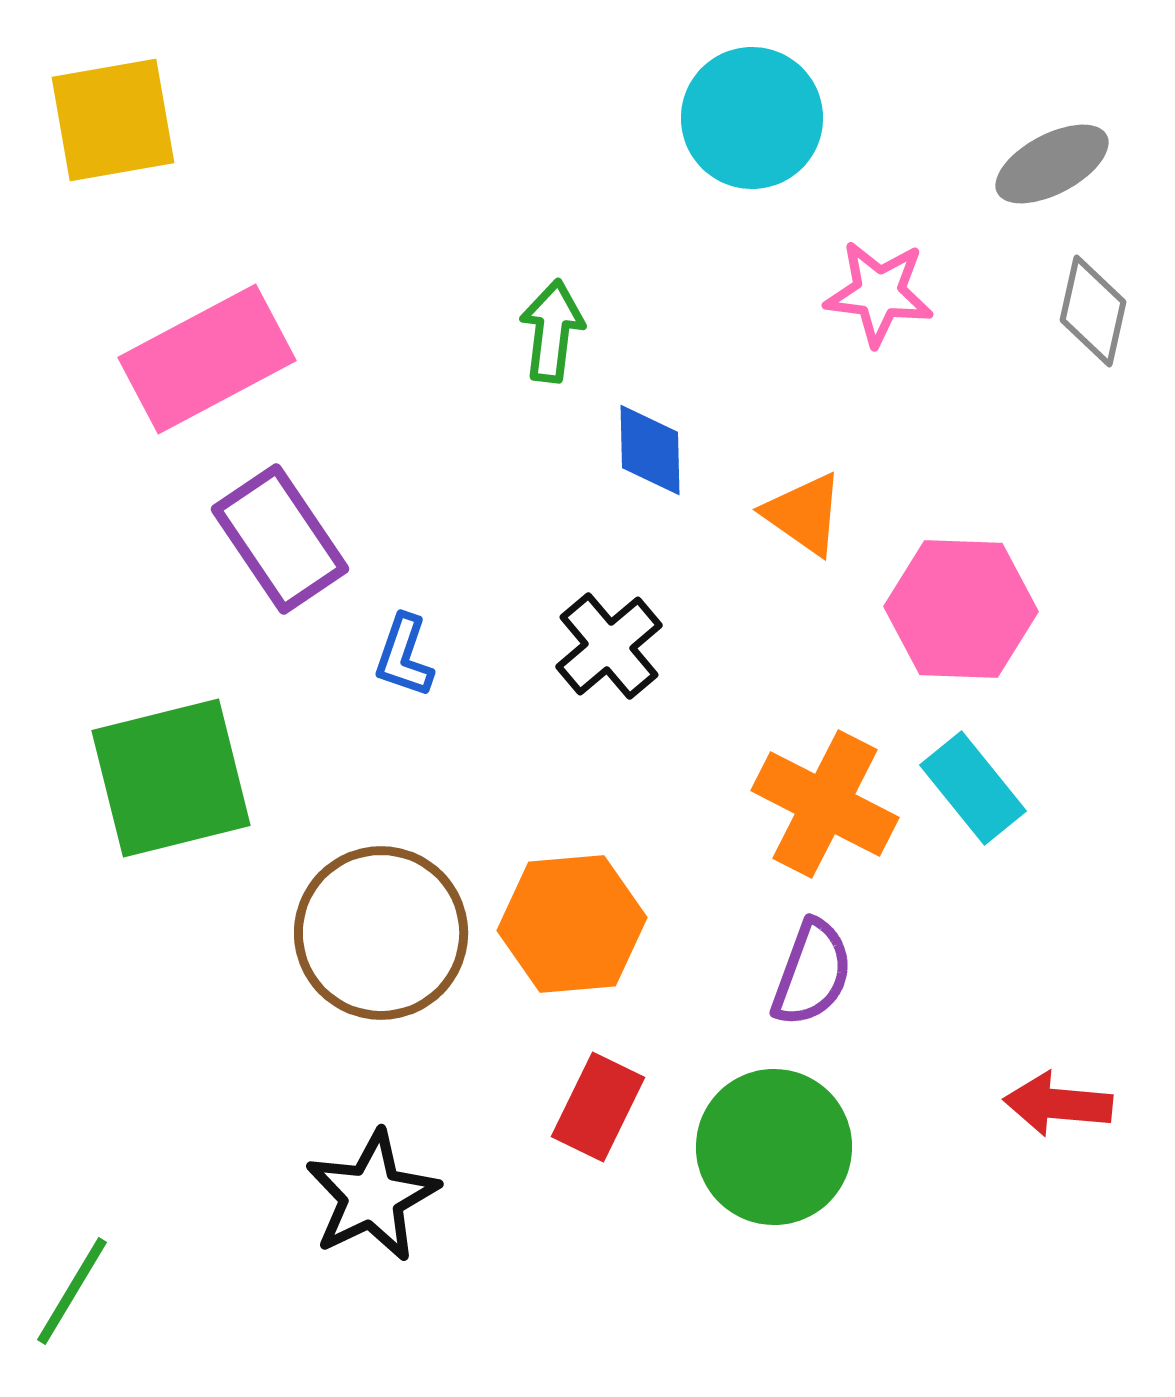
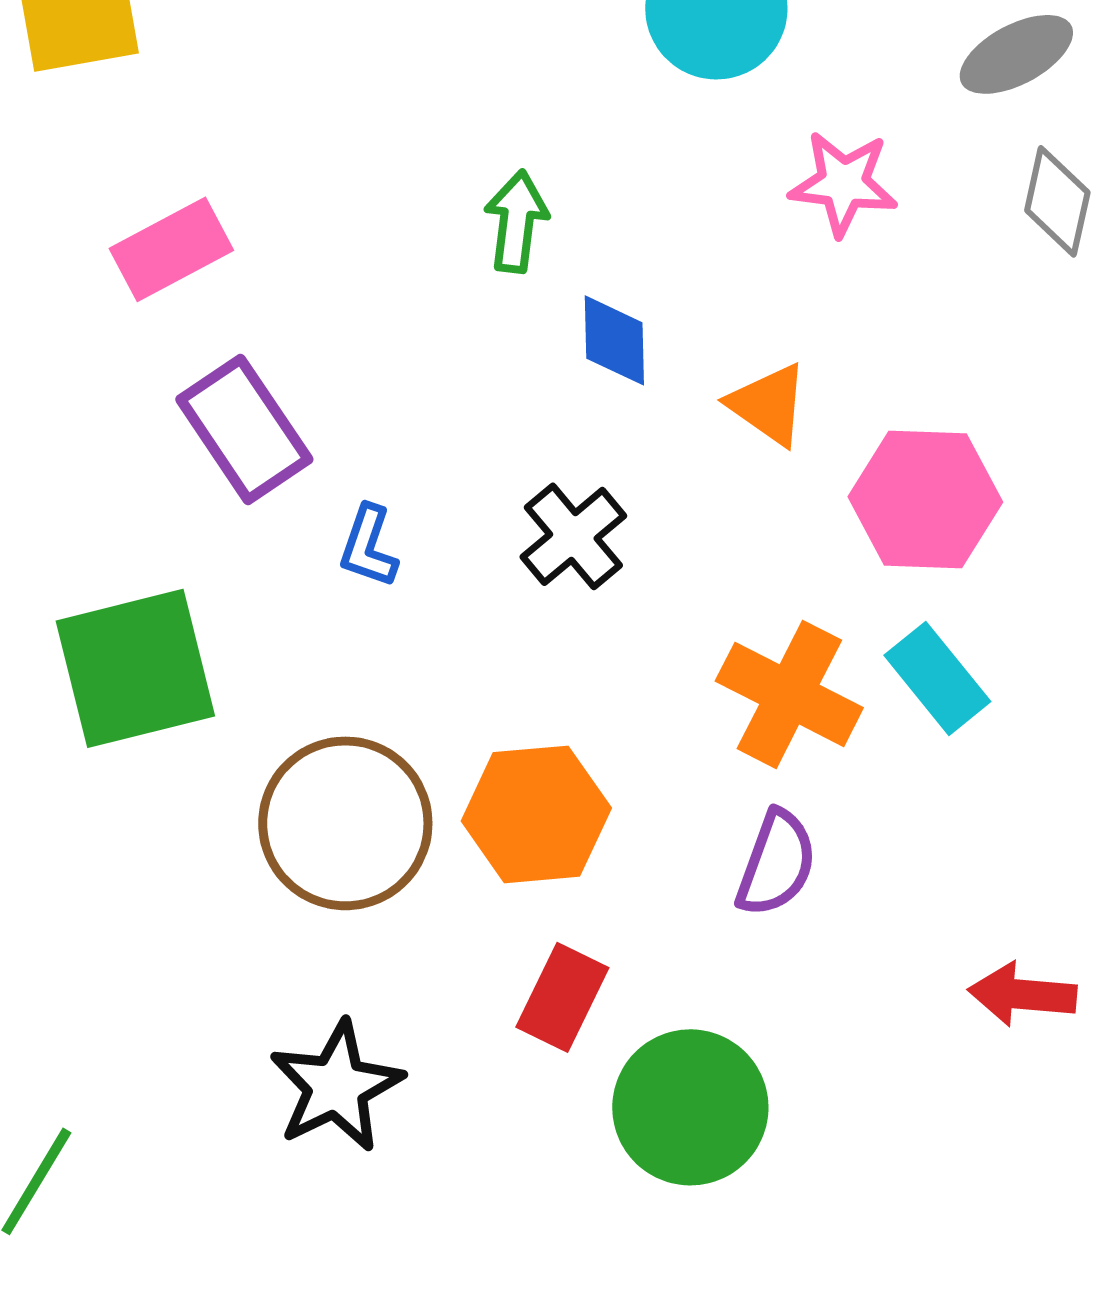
pink rectangle: (207, 359) -> (171, 249), size x0.7
green circle: (774, 1147) -> (690, 1107), moved

